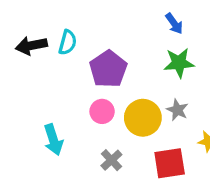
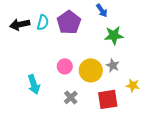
blue arrow: (174, 24) -> (102, 10), moved
purple pentagon: (108, 69) -> (69, 22), moved

